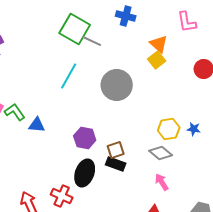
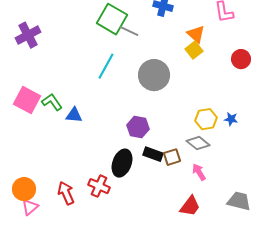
purple hexagon: (85, 138) -> (138, 127), moved
brown square: (116, 150) -> (172, 157), moved

